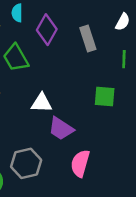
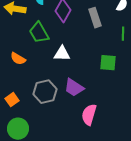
white triangle: (42, 103) -> (62, 54), moved
gray hexagon: (26, 163) -> (45, 92), moved

